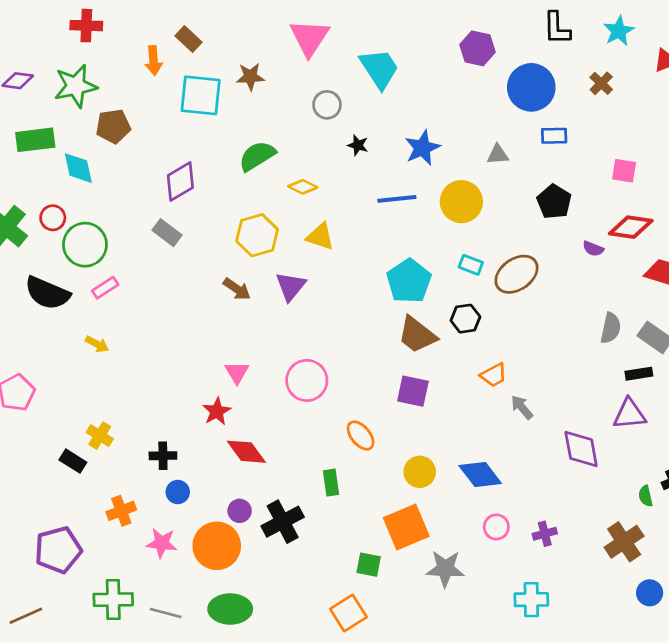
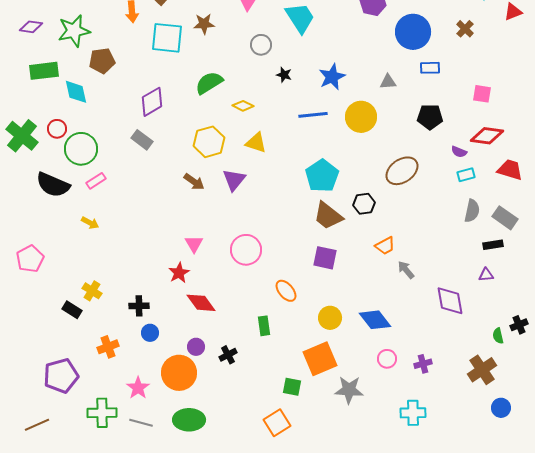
black pentagon: (554, 202) -> (430, 117), turned -30
cyan rectangle: (471, 265) -> (466, 175), moved, turned -36
purple triangle: (629, 414) -> (486, 275), size x0.6
black cross: (283, 522) -> (228, 355), size x0.6
pink star: (162, 543) -> (138, 388), moved, turned 30

